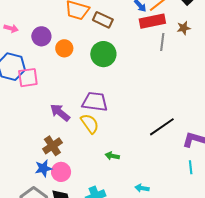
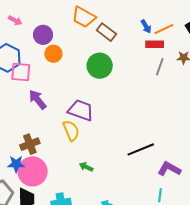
red rectangle: (152, 21) -> (155, 44), size x0.7
orange circle: (64, 48) -> (53, 54), moved
purple arrow: (60, 113) -> (38, 100), moved
pink circle: (61, 172) -> (33, 171), size x1.5

